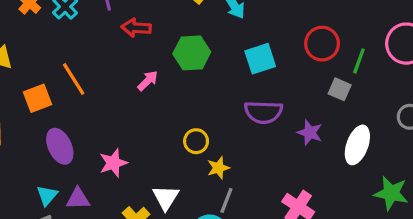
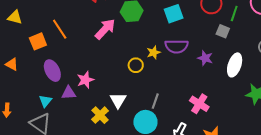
pink arrow: (148, 81) -> (105, 29), size x1.6
yellow star: (218, 168) -> (154, 52), moved
purple triangle: (78, 199) -> (69, 93), moved

